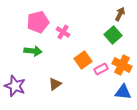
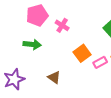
brown triangle: (55, 84) -> (54, 77), turned -48
purple star: (15, 86) -> (14, 79), turned 30

